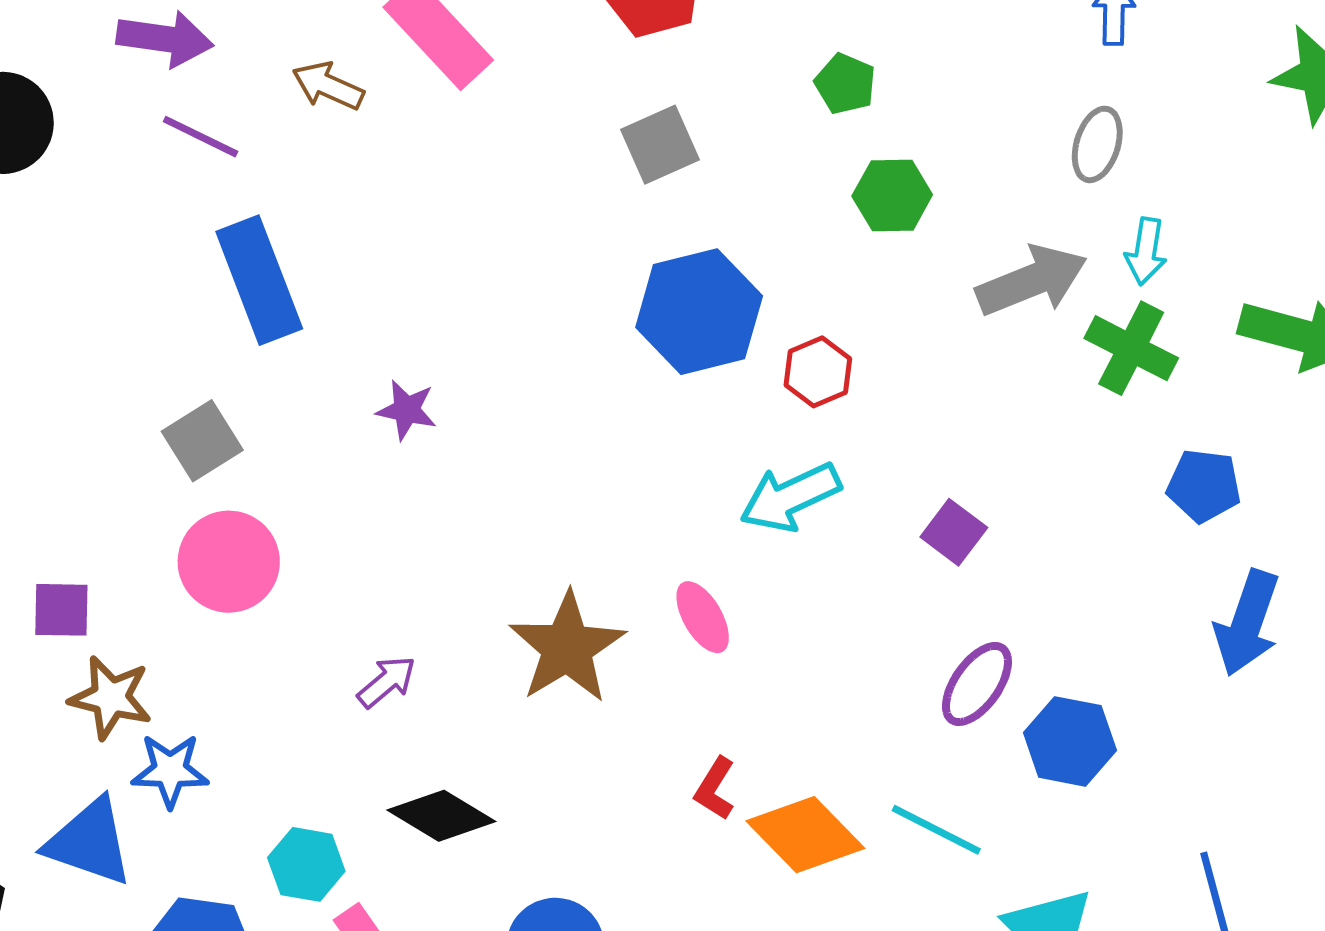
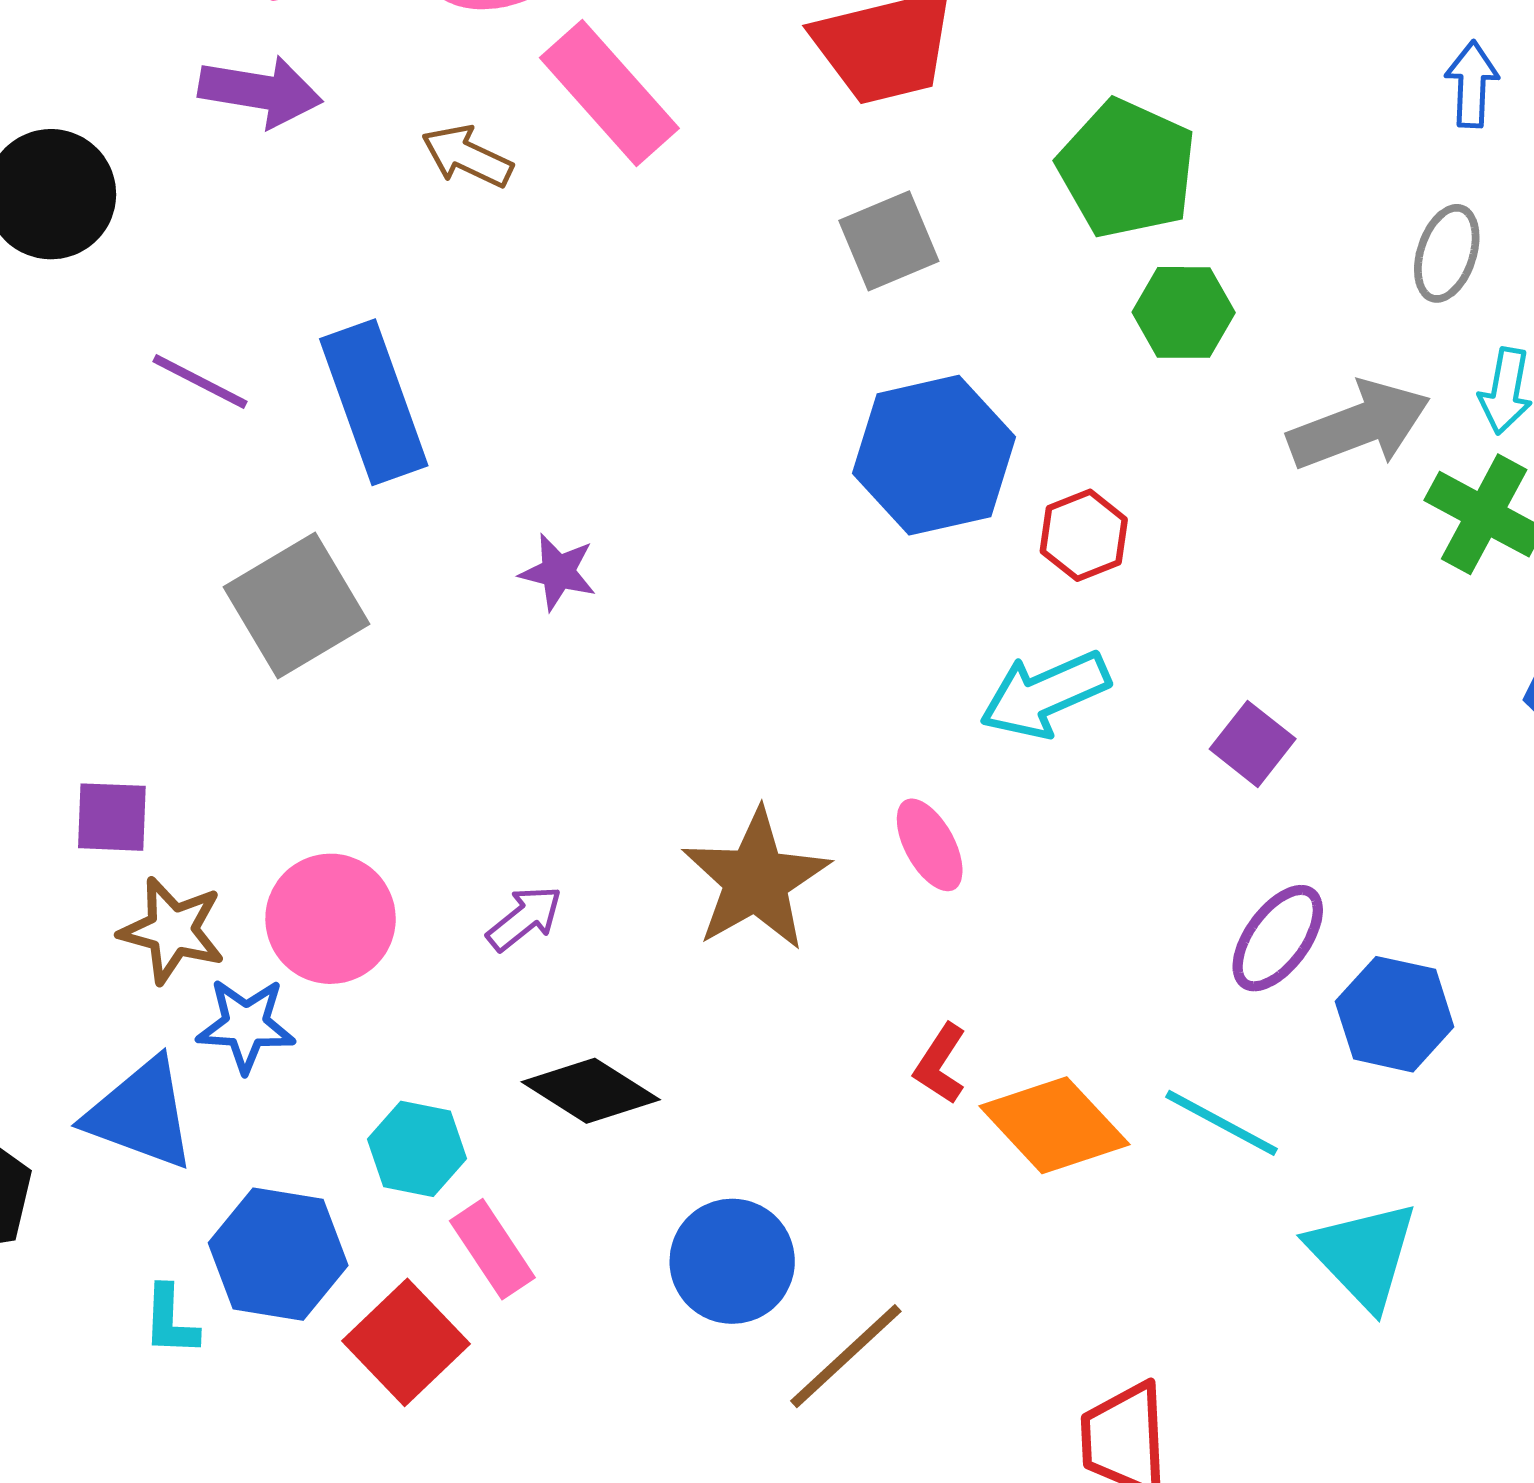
green pentagon: (845, 84) -> (1127, 169), size x1.8
purple line: (201, 137) -> (200, 382), moved
gray square: (202, 441) -> (297, 605), size x1.4
pink circle: (229, 562) -> (331, 919), moved

